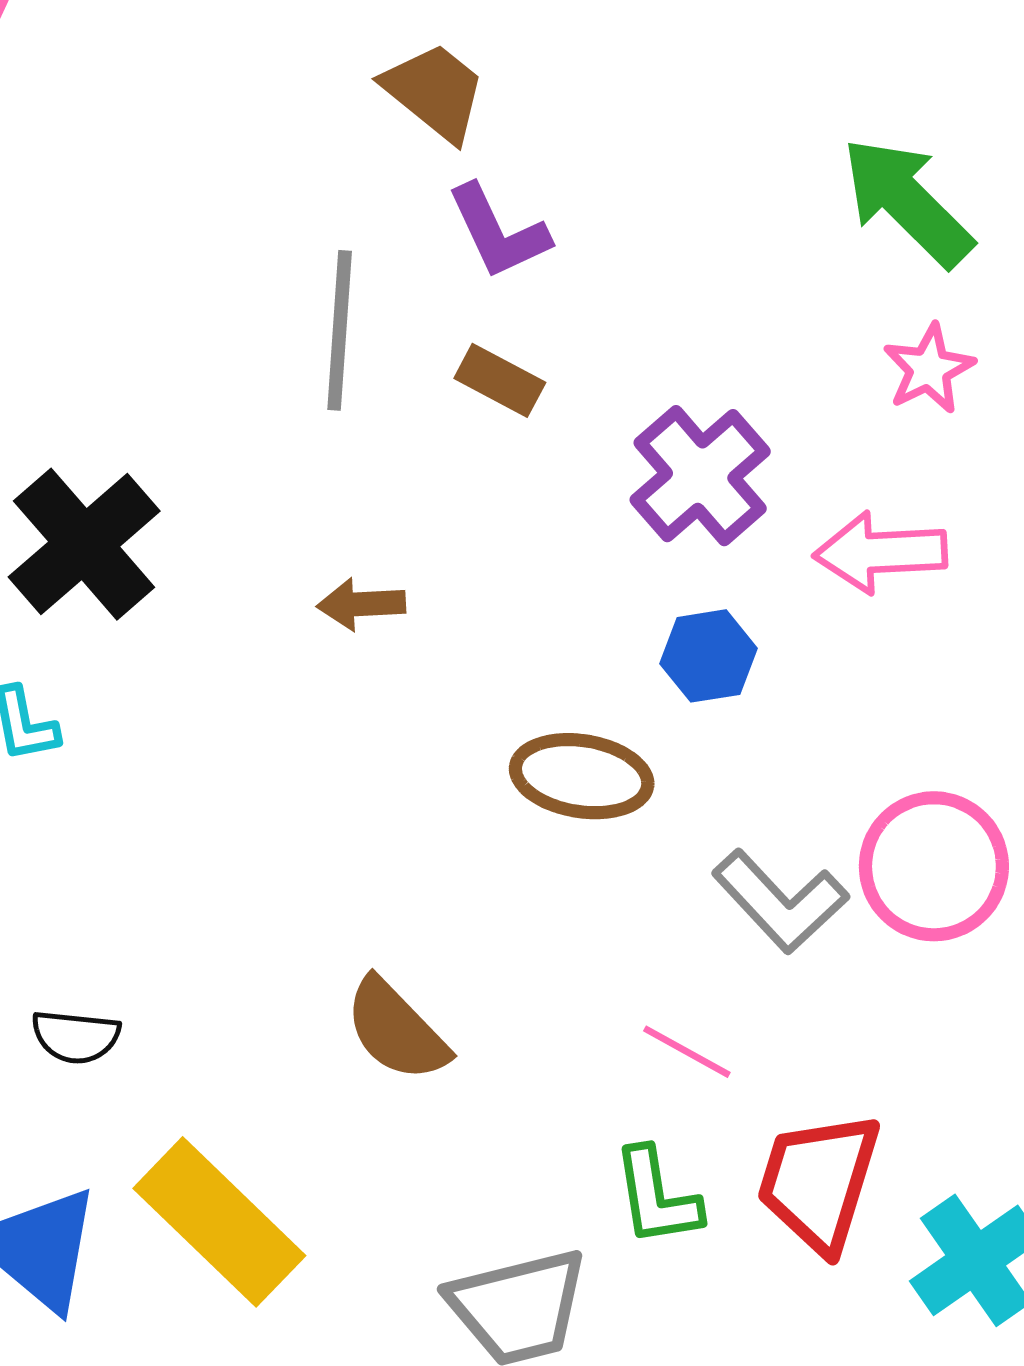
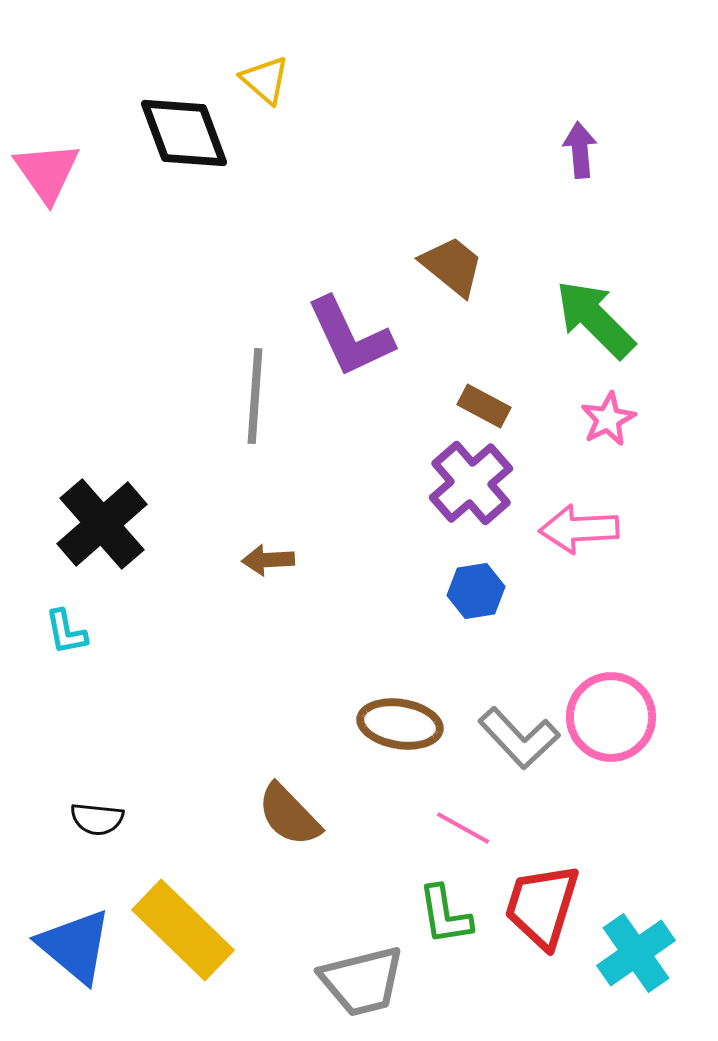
brown trapezoid: (435, 92) -> (452, 266), moved
purple L-shape: (498, 232) -> (350, 337), size x1.4
brown rectangle: (500, 380) -> (484, 406), moved
brown ellipse: (582, 776) -> (400, 724), moved

